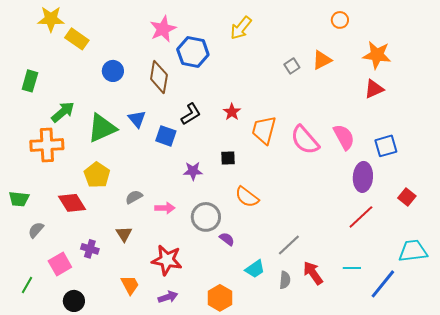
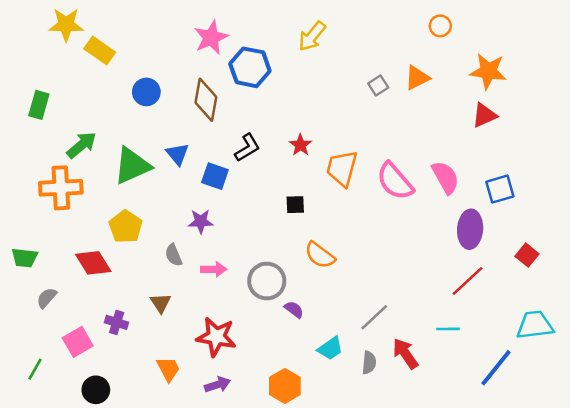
purple star: (193, 171) -> (201, 221), moved
gray semicircle: (134, 197) -> (174, 255), turned -84
cyan line: (352, 268) -> (448, 329), moved

